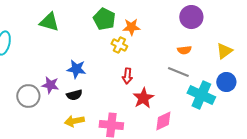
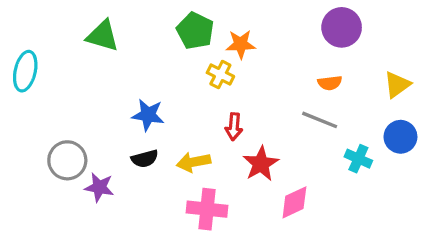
purple star: (50, 85) -> (99, 187), moved
cyan cross: (201, 95) -> (358, 159), size x0.6
yellow arrow: (74, 121) -> (194, 162), moved

